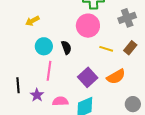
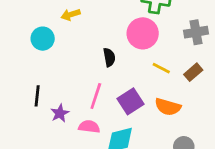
cyan circle: (44, 46) -> (43, 39), moved
pink line: (49, 71) -> (96, 96), moved
orange semicircle: (116, 77) -> (168, 107), turned 36

